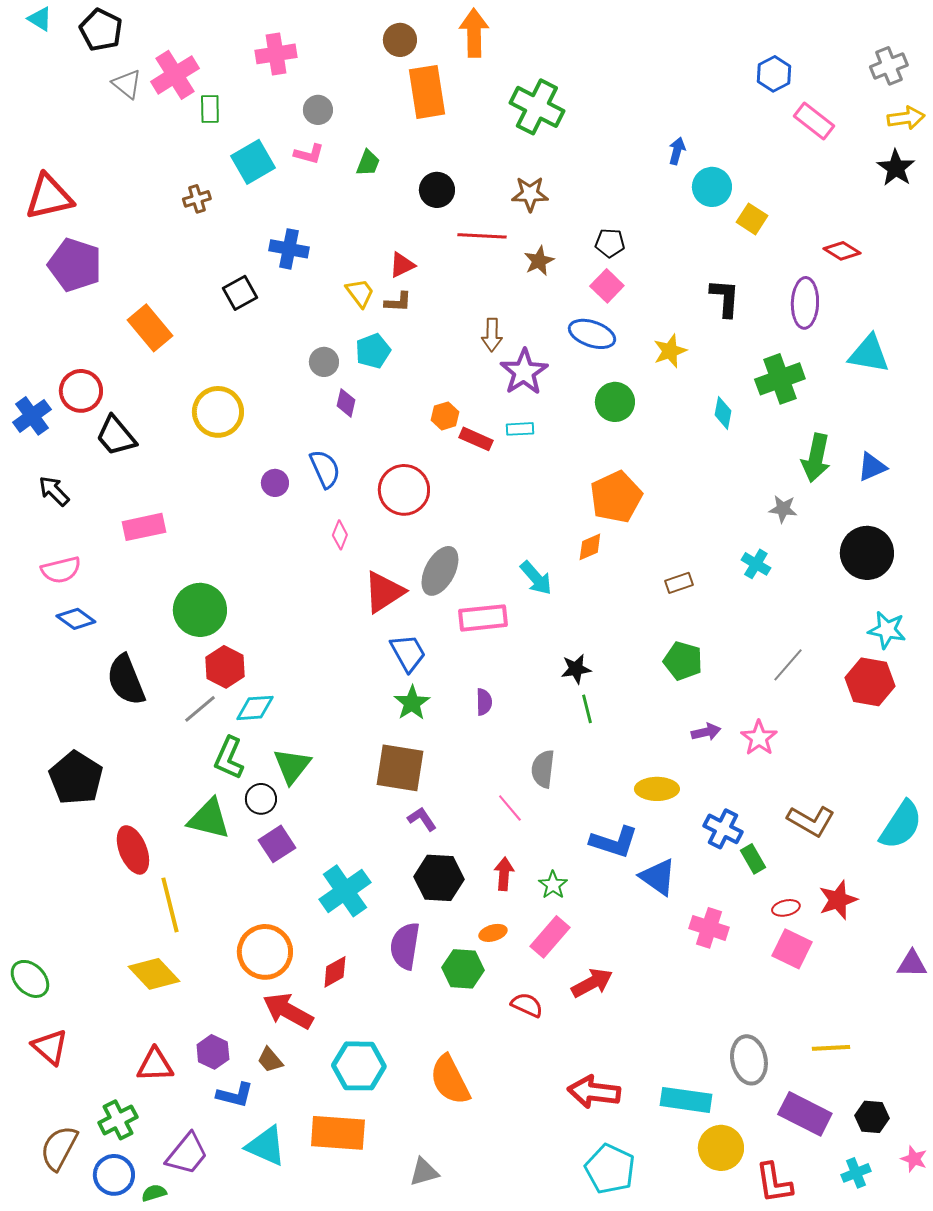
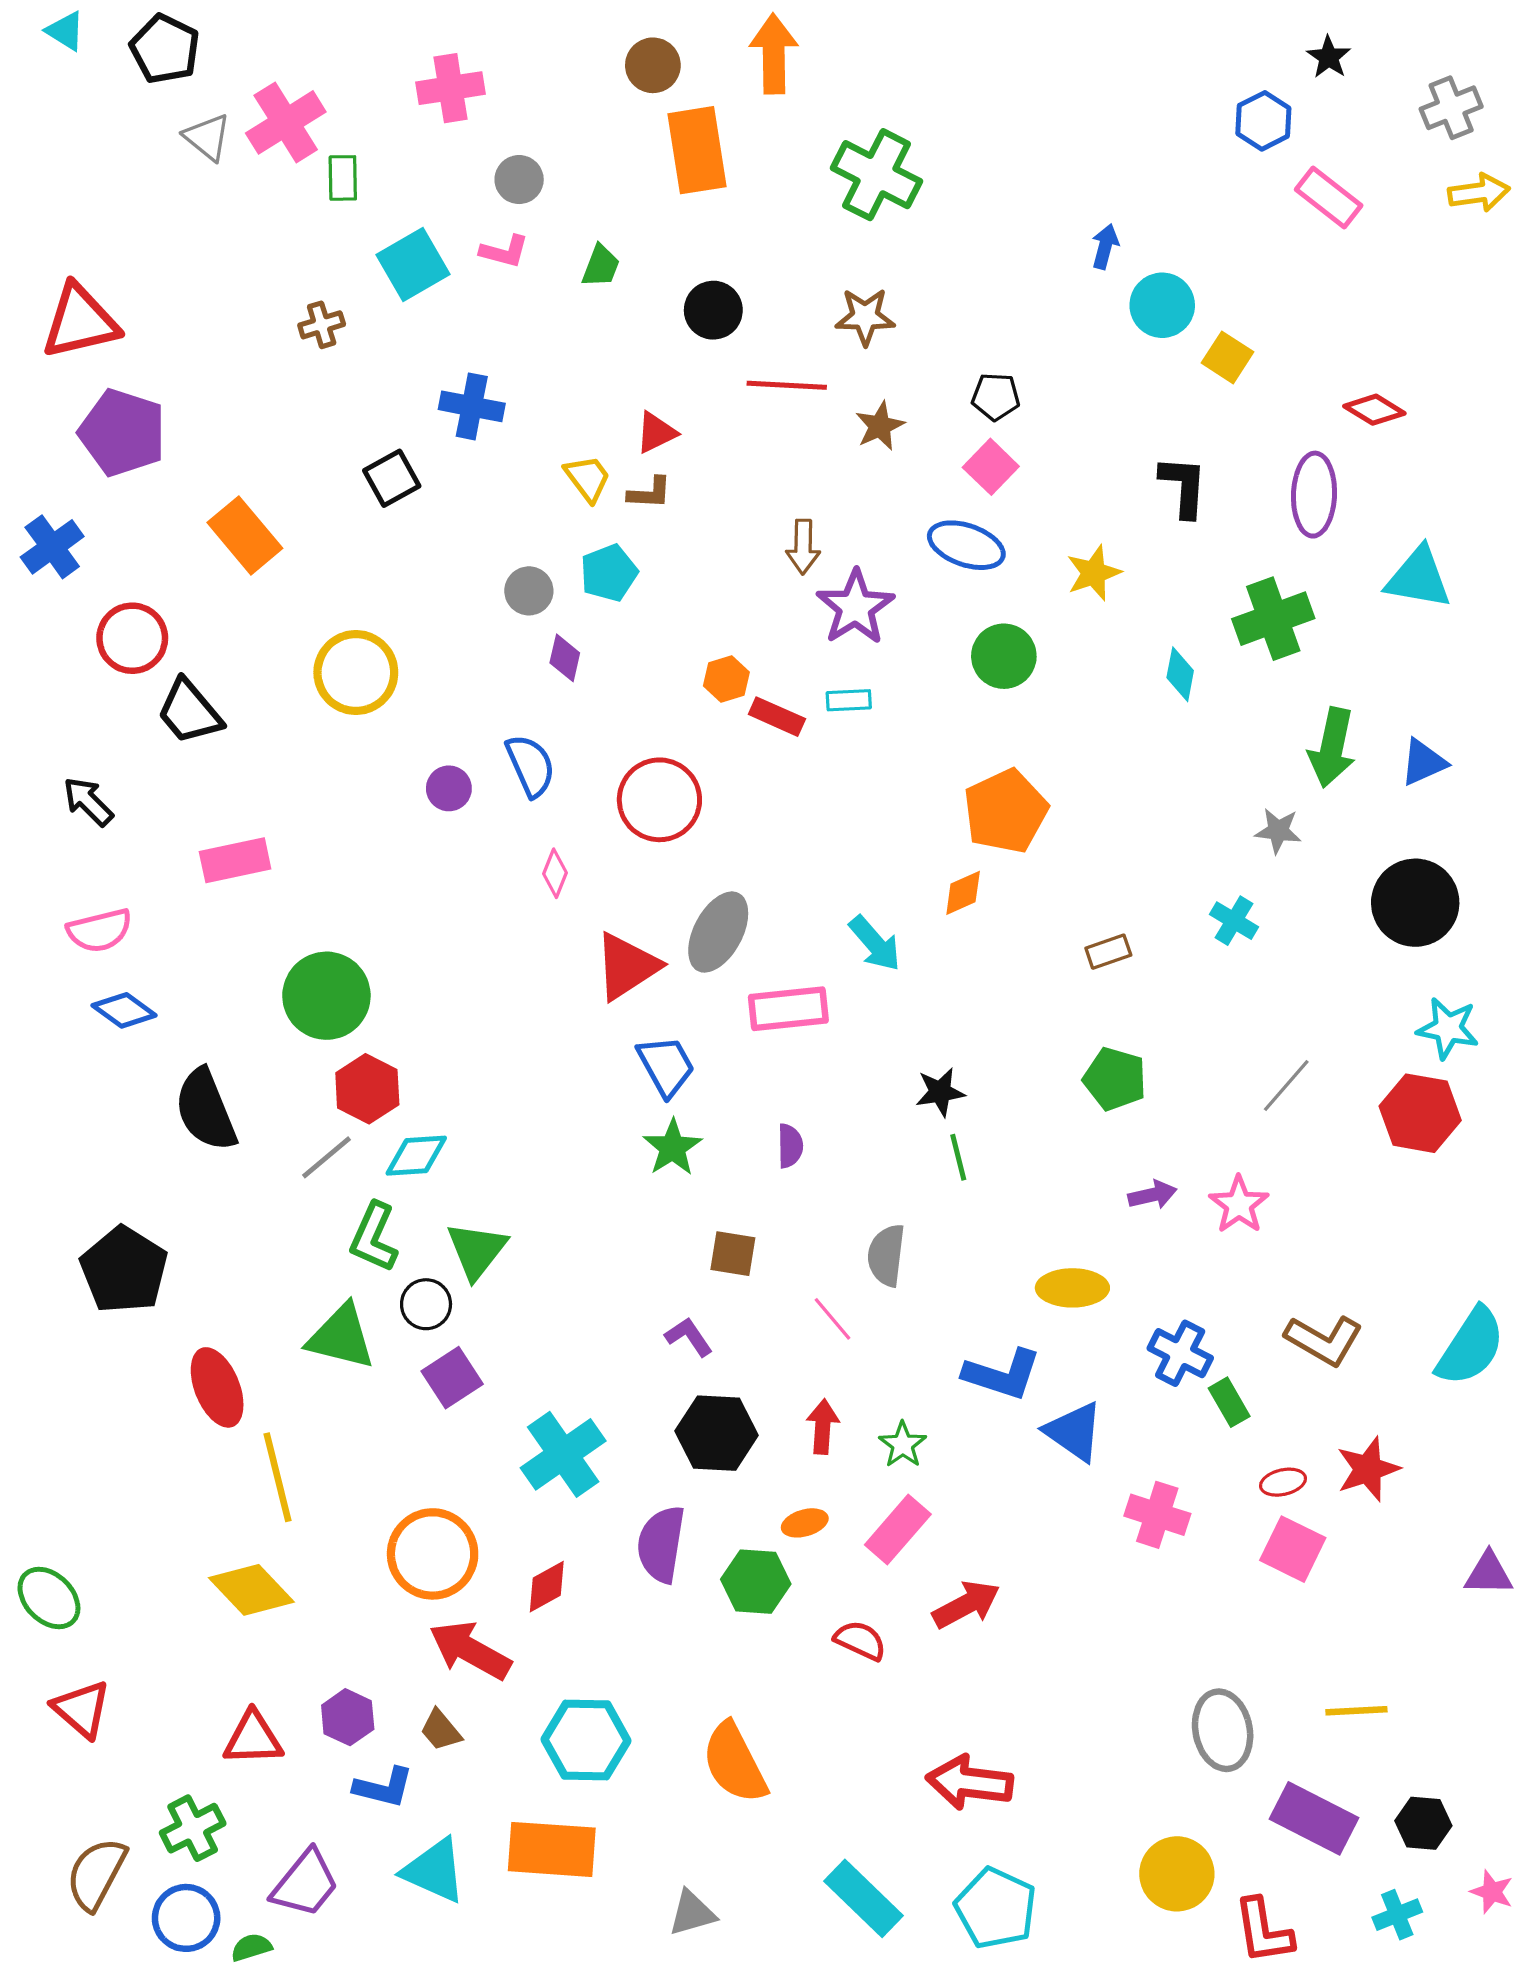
black star: (896, 168) -> (1329, 57), moved, size x0.7
blue cross: (32, 416) -> (52, 547), moved
brown square: (400, 768) -> (733, 1254), moved, size x0.6
cyan rectangle: (686, 1100) -> (863, 1898), moved, turned 36

